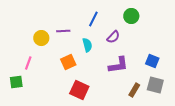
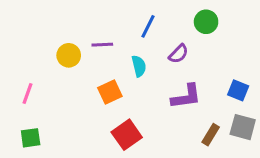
pink line: (28, 63) -> (27, 93), moved
green square: (16, 82) -> (31, 138), moved
red square: (79, 90) -> (127, 135), turned 30

